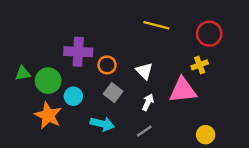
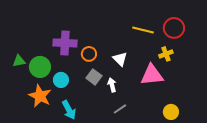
yellow line: (156, 25) -> (143, 30), moved
white arrow: (148, 102) -> (112, 85), moved, turned -40
cyan arrow: (102, 124) -> (69, 110), moved, turned 48

